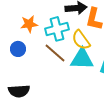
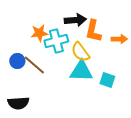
orange star: (29, 24) -> (39, 33), moved
brown line: (55, 53) -> (34, 65), moved

